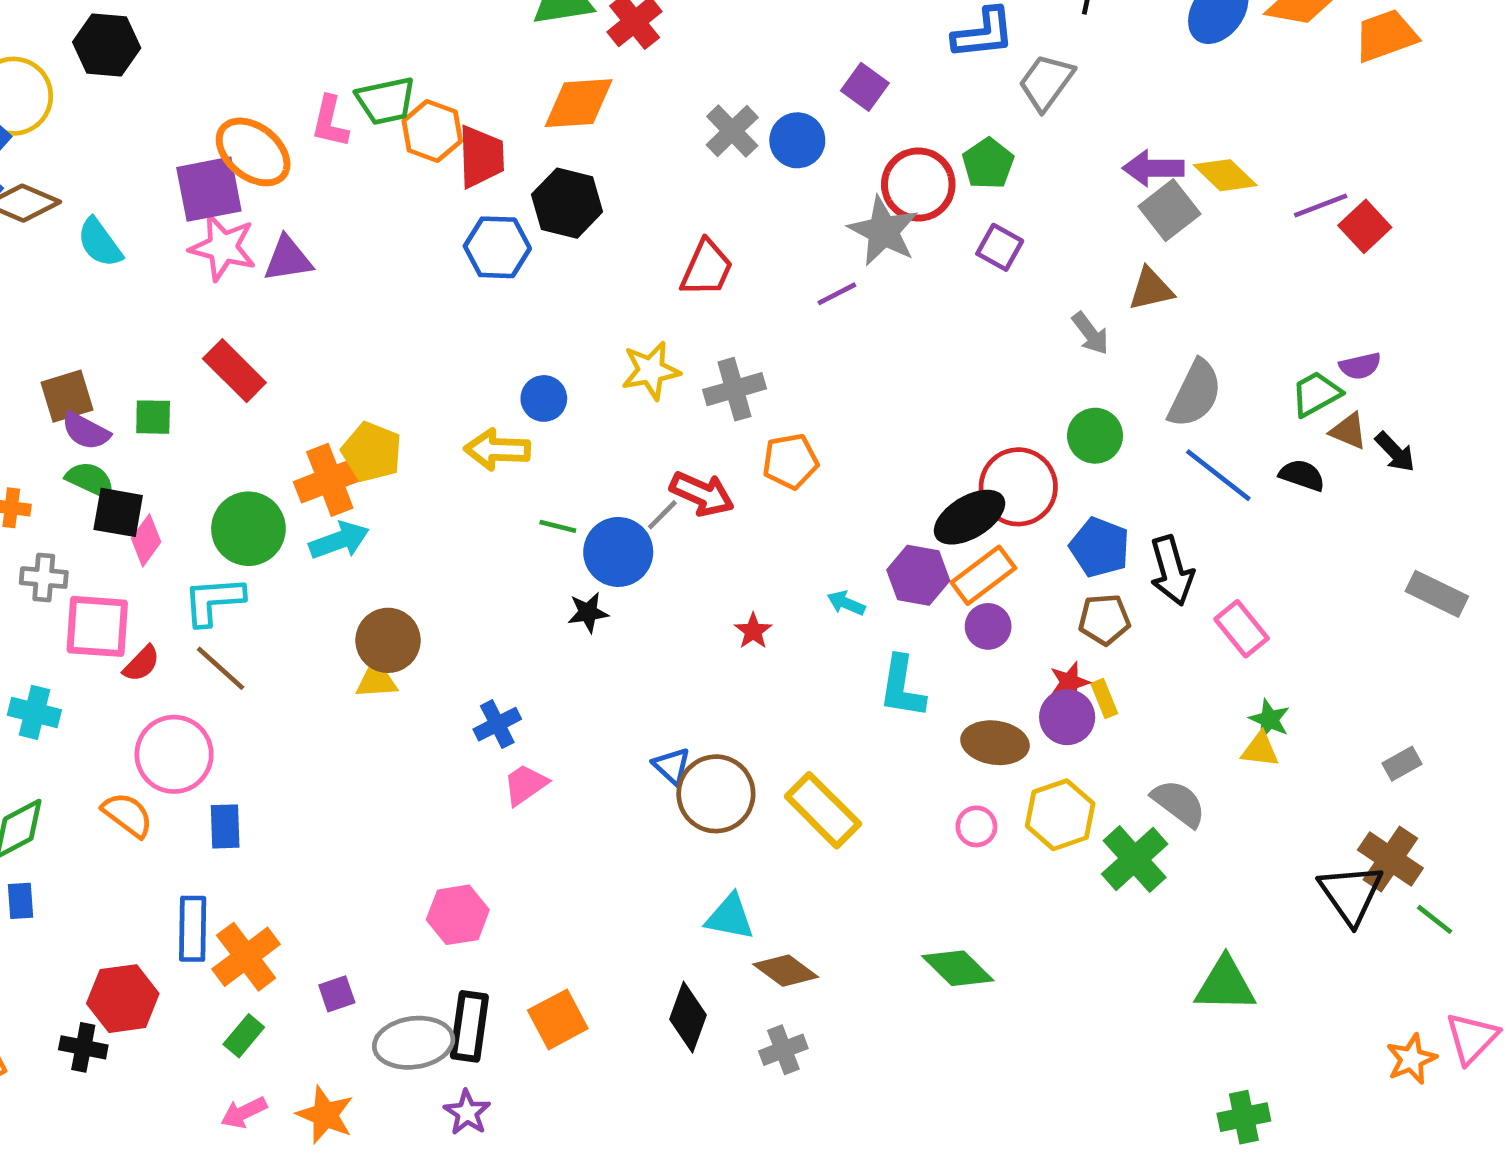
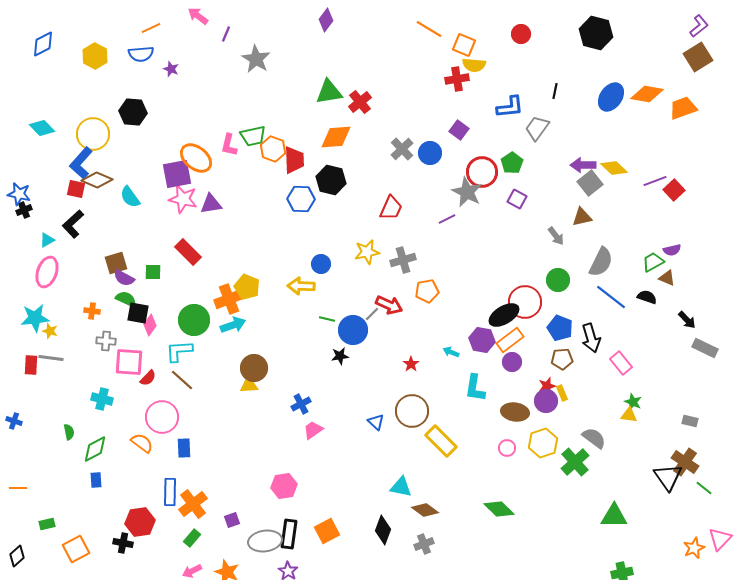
black arrow: (1395, 452) -> (687, 320), moved
gray rectangle: (1402, 764) -> (690, 421), turned 42
brown circle: (716, 794) -> (412, 411), moved

